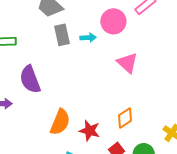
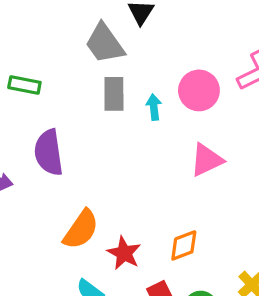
cyan arrow: (88, 38) -> (154, 107), turned -105
pink triangle: (127, 63) -> (207, 160), turned 40

